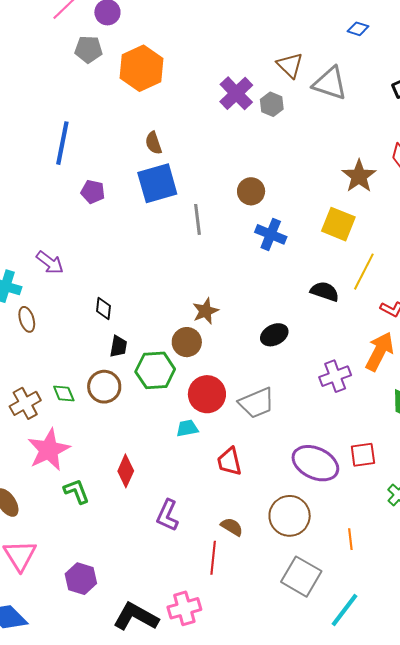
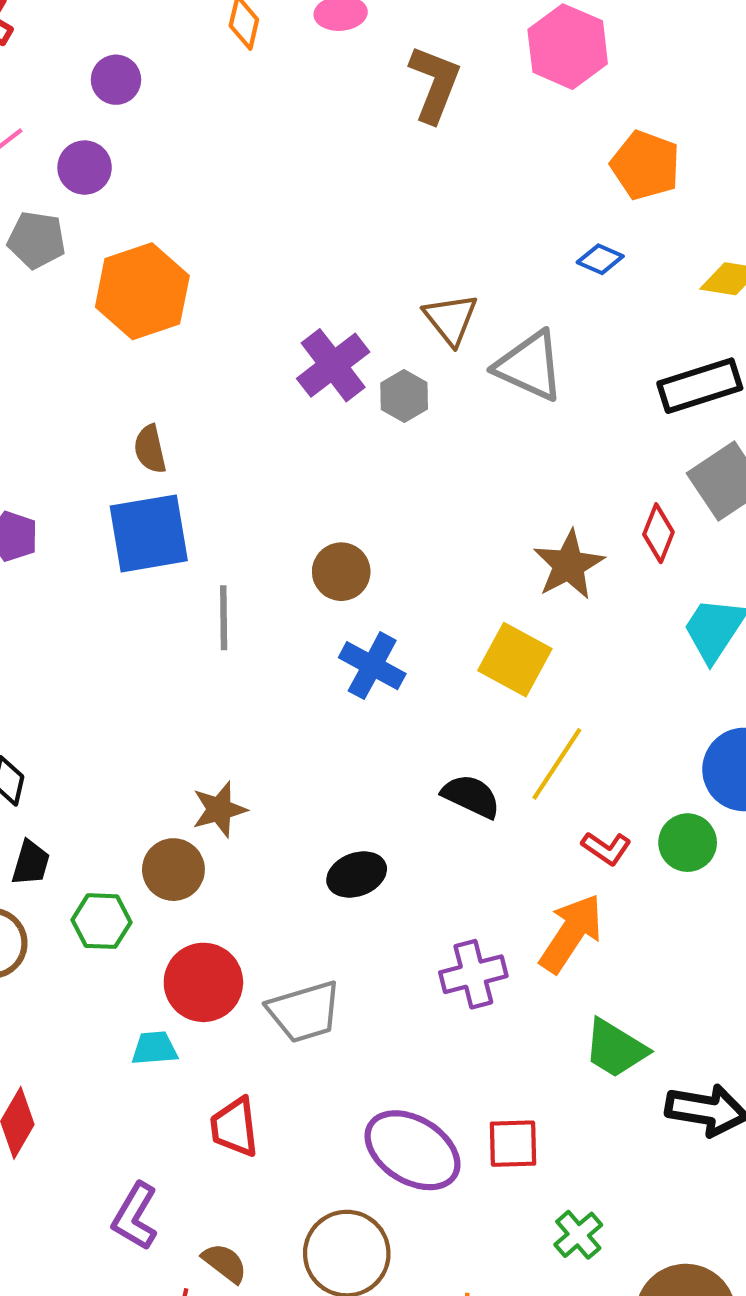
green hexagon: (155, 370) -> (101, 921), size x0.7
purple L-shape: (167, 515) -> (135, 1216), moved

